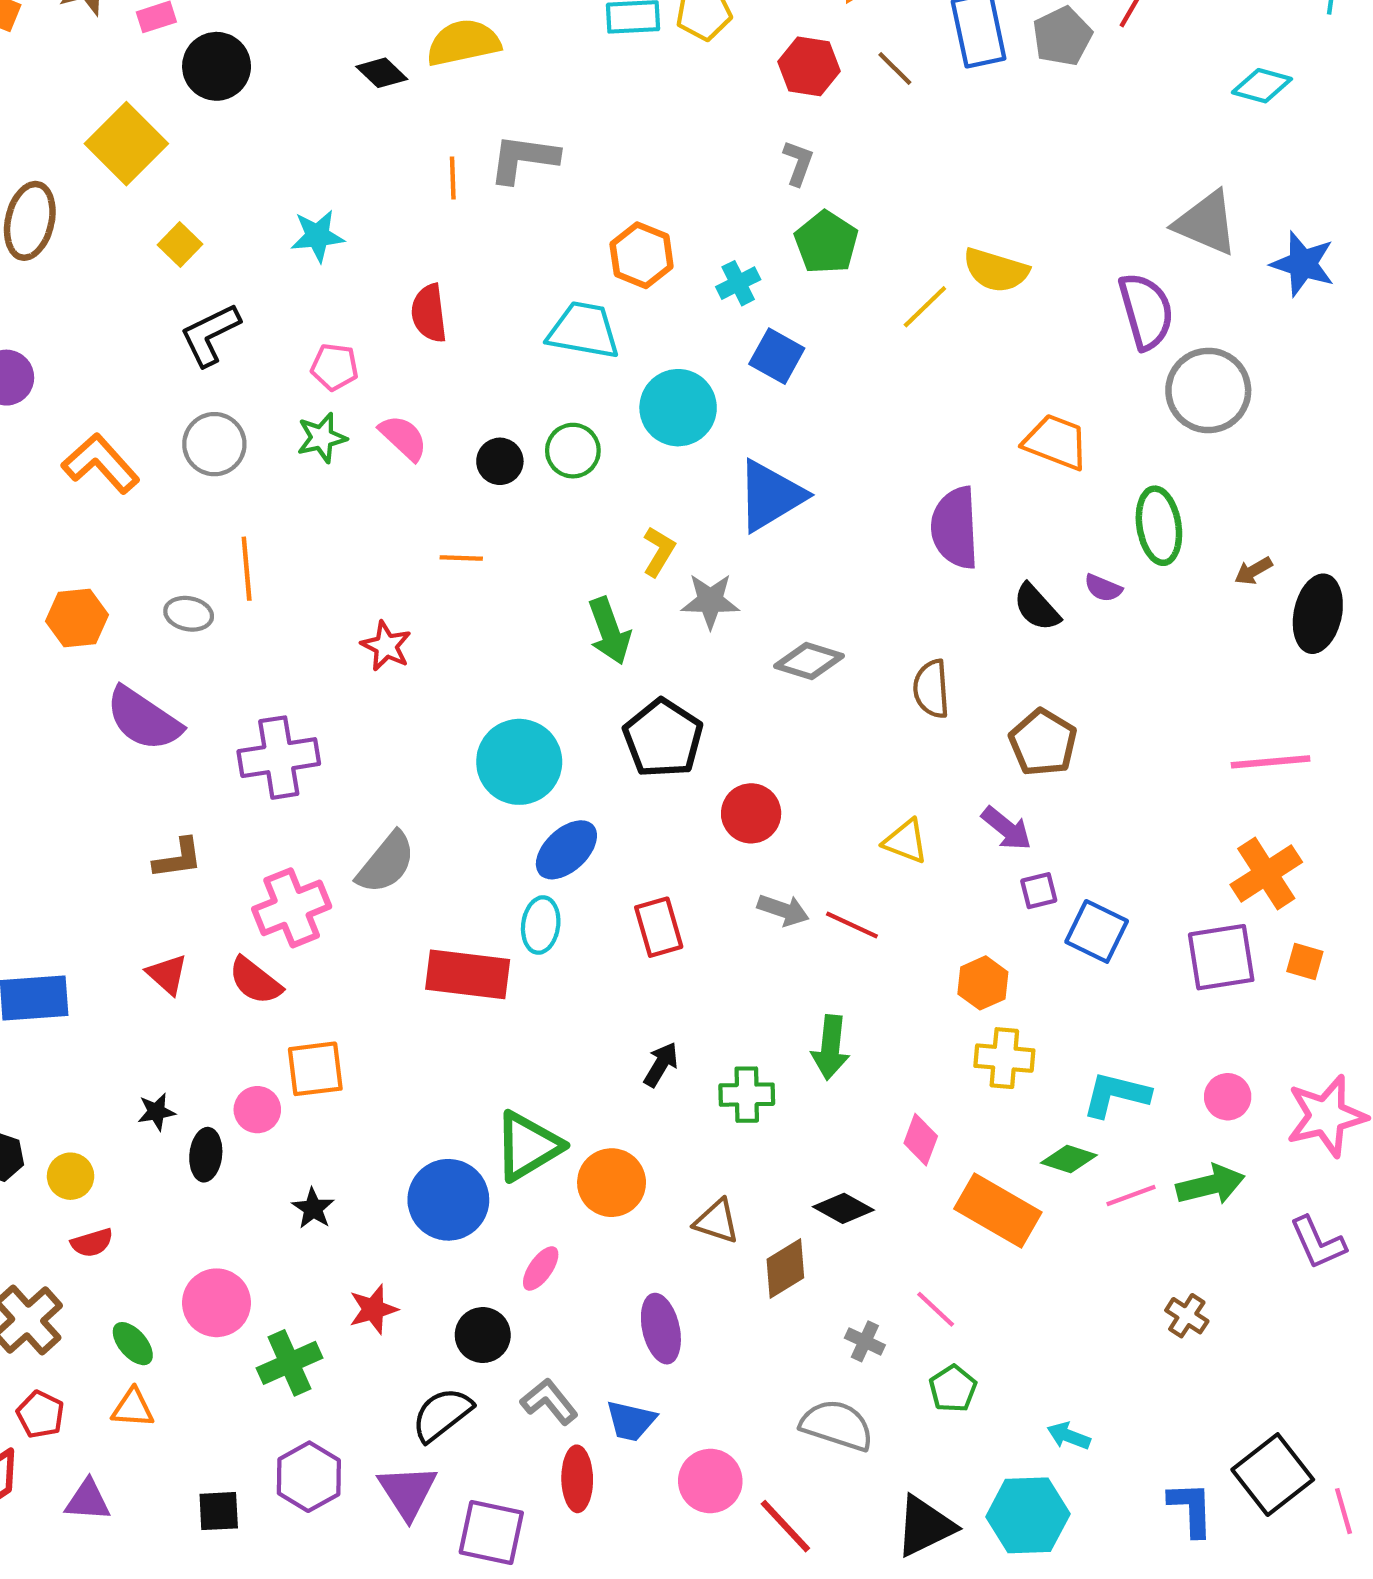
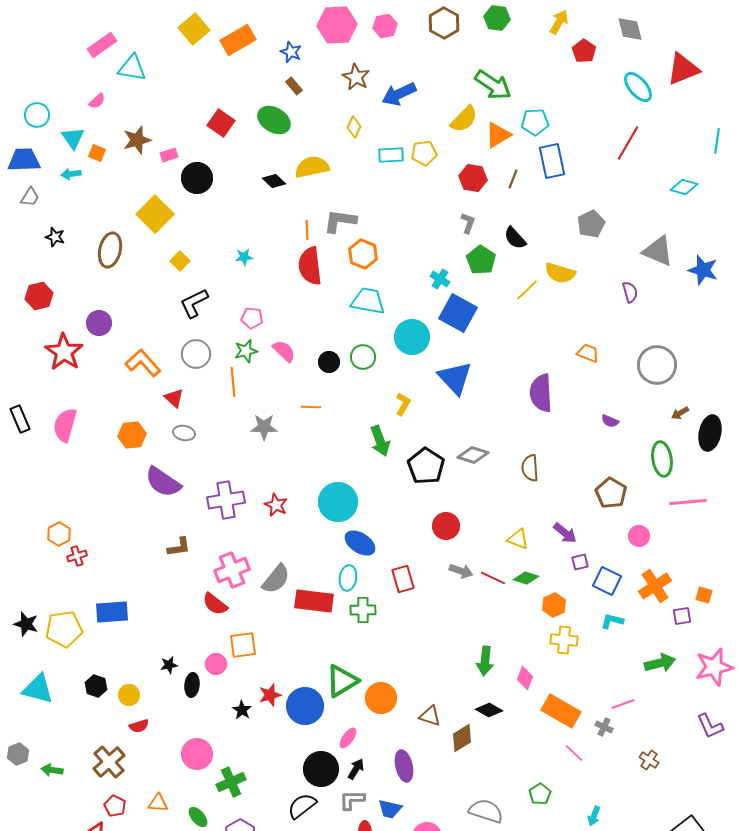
gray pentagon: (1062, 36) -> (591, 224), moved
brown line: (895, 68) -> (513, 179), turned 66
cyan star: (317, 236) -> (244, 257), size x0.7
orange hexagon: (642, 255) -> (363, 254), moved
cyan cross: (738, 283) -> (440, 279), turned -30
purple semicircle: (1146, 311) -> (630, 292), size x0.6
red semicircle: (429, 313) -> (310, 266), moved, size x1.4
blue square: (777, 356) -> (458, 313), size x1.5
gray circle: (1208, 390) -> (657, 365), moved
orange trapezoid: (1056, 442) -> (588, 353), size x0.7
blue triangle: (770, 496) -> (455, 378), turned -42
green ellipse: (1159, 526) -> (662, 459), moved
orange line: (247, 569) -> (233, 382), moved
gray star: (710, 601) -> (264, 427), moved
black semicircle: (1037, 607) -> (515, 238), moved
red star: (386, 646) -> (276, 505), moved
black pentagon: (663, 738) -> (426, 466), moved
brown pentagon: (1043, 743) -> (611, 493), moved
blue ellipse: (566, 850) -> (360, 543), turned 76
gray semicircle: (386, 863) -> (276, 579), moved
orange cross: (1266, 873) -> (655, 586), moved
purple square: (1221, 957) -> (682, 616), moved, size x0.6
red triangle: (167, 974) -> (174, 398), moved
green arrow: (830, 1047) -> (485, 661), moved
black arrow: (661, 1065) -> (356, 769), moved
green cross: (747, 1095) -> (363, 610), moved
cyan L-shape: (1116, 1095) -> (612, 621), moved, size x0.7
pink circle: (1228, 1097) -> (639, 536), moved
green diamond: (1069, 1159) -> (526, 578), moved
green arrow: (1210, 1185) -> (660, 663), moved
red star: (373, 1309) -> (270, 695), moved
pink line: (936, 1309) -> (574, 753), moved
black circle: (483, 1335) -> (321, 769), size x1.4
gray cross: (865, 1341) -> (604, 727), moved
green ellipse: (133, 1344) -> (198, 817), moved
gray L-shape: (549, 1402) -> (352, 800), turned -52
cyan arrow: (1069, 1436) -> (594, 816), turned -90

